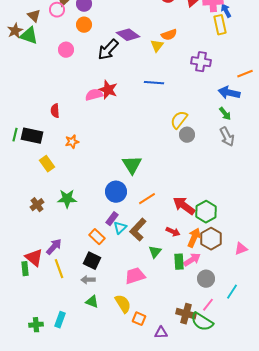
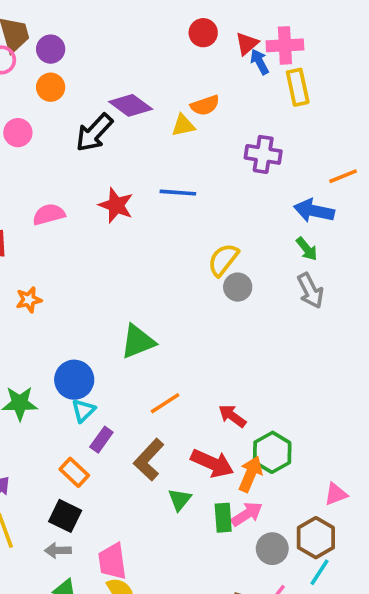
blue arrow: (226, 11) -> (260, 62), moved
yellow triangle: (157, 46) -> (183, 125), turned 40
red star: (108, 90) -> (116, 205), moved
pink semicircle: (94, 95) -> (49, 214), moved
green triangle: (132, 165) -> (138, 342), turned 40
blue circle: (116, 192) -> (74, 380), moved
red arrow: (184, 206) -> (232, 416), size x0.7
green hexagon: (206, 212) -> (272, 452), moved
cyan triangle: (120, 228) -> (83, 411), moved
red arrow: (173, 232) -> (212, 463), size x1.6
brown hexagon: (211, 239) -> (316, 538), moved
pink trapezoid: (135, 276) -> (112, 561), moved, turned -80

